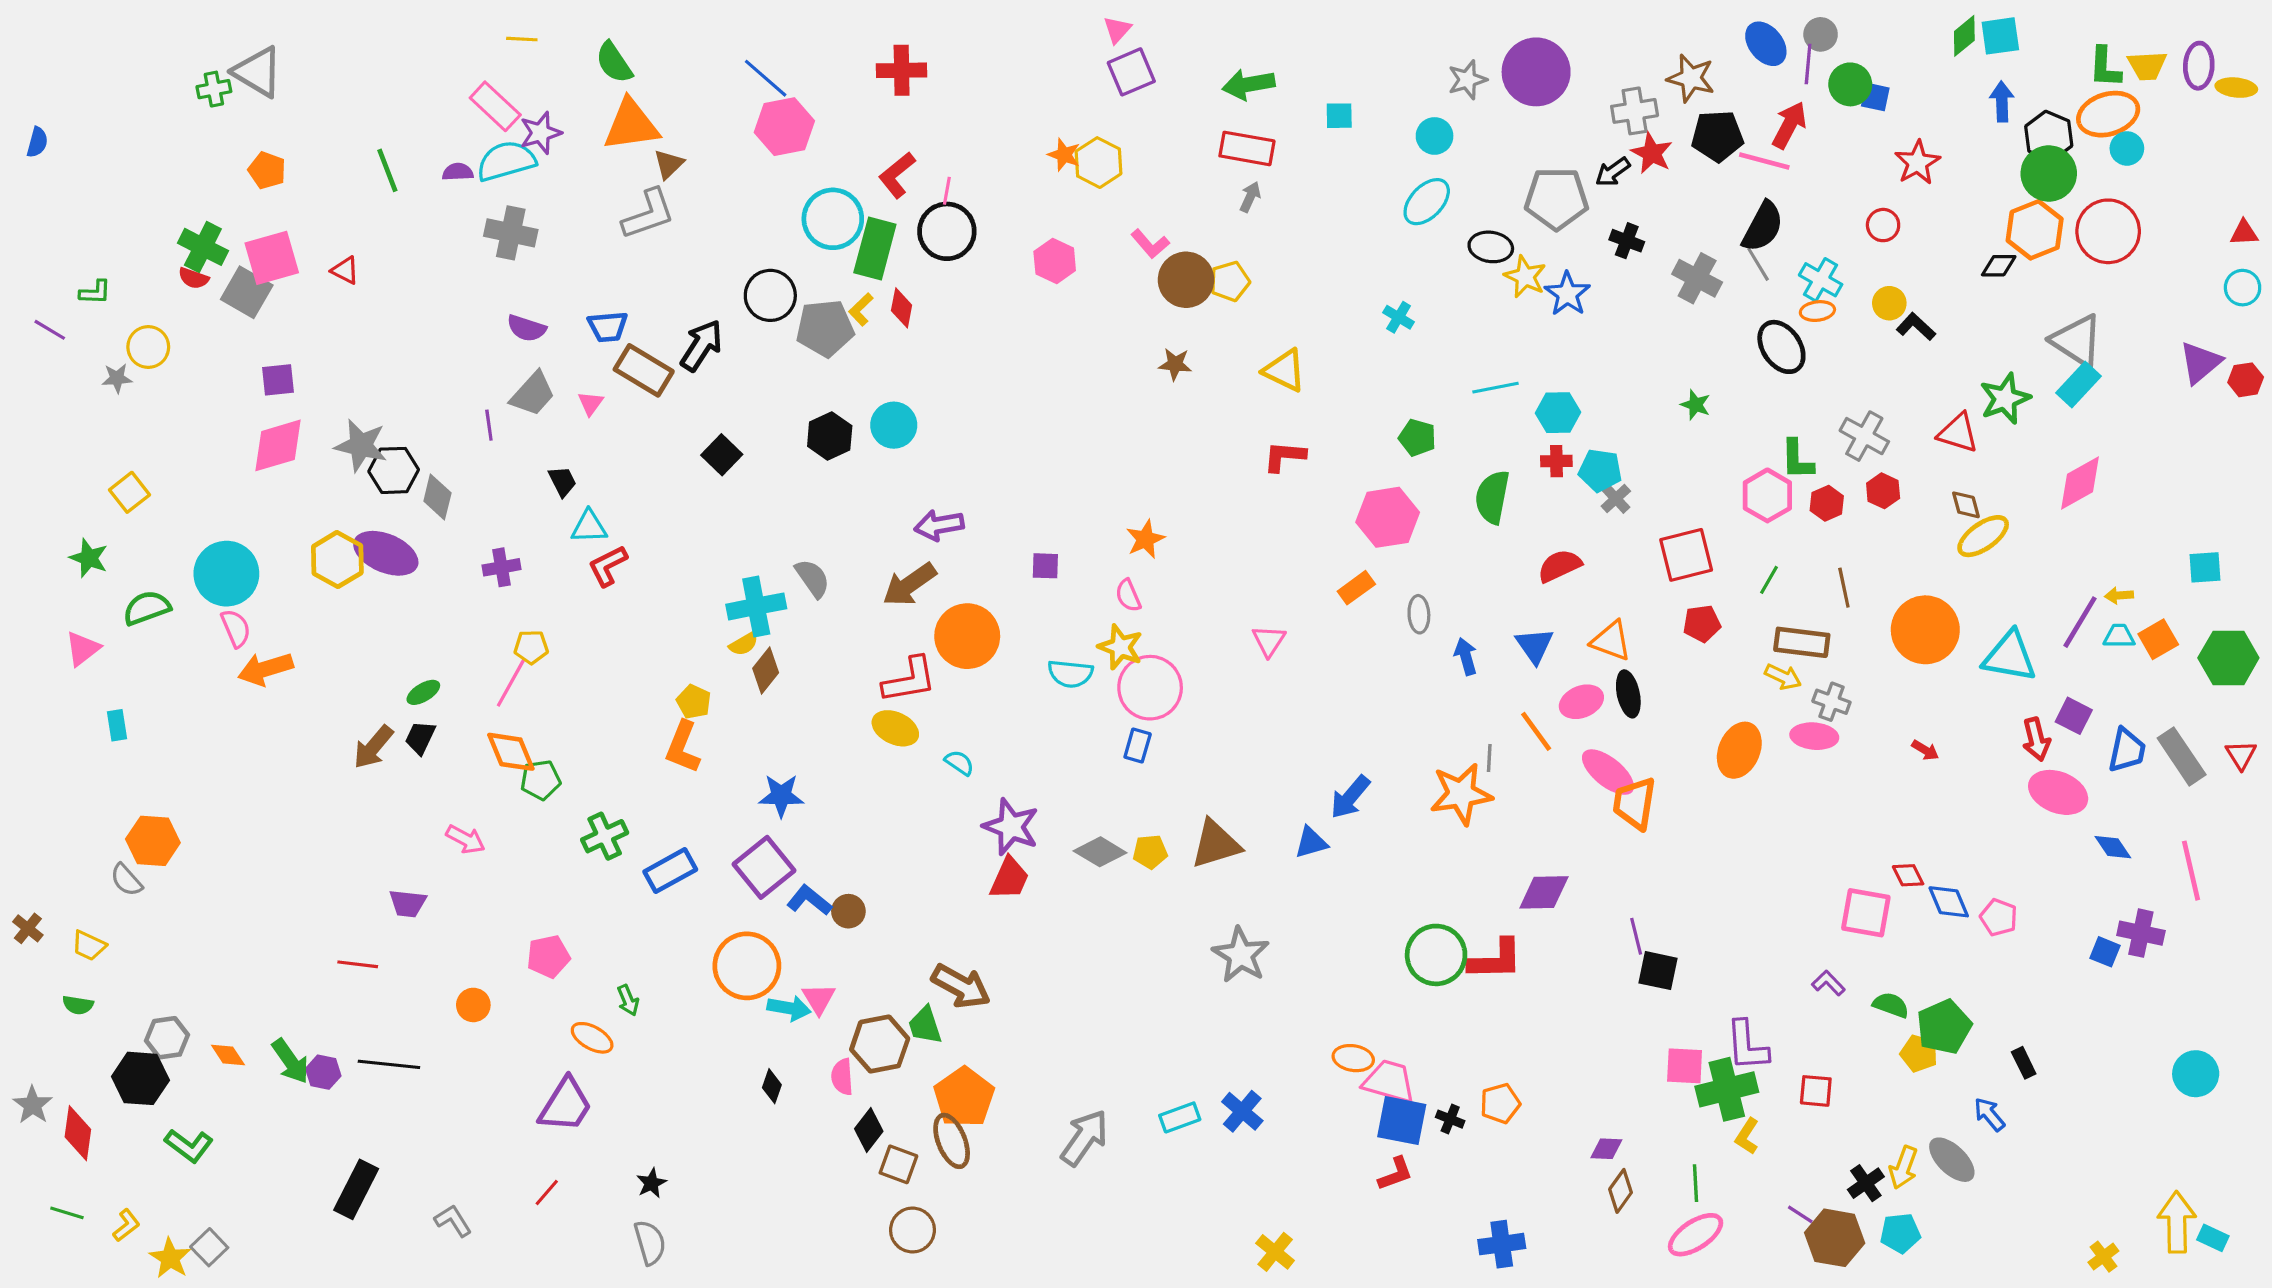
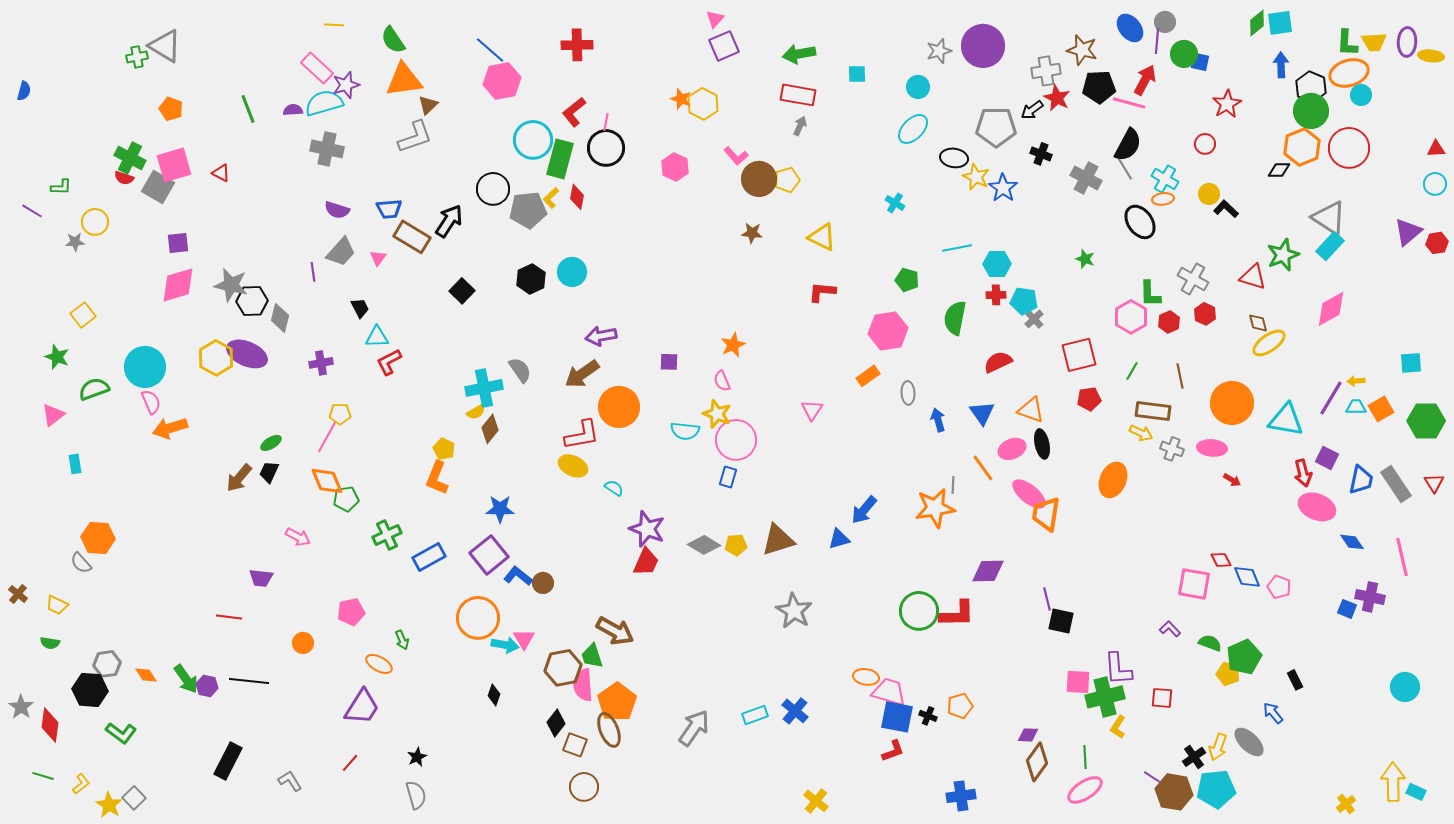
pink ellipse: (1814, 736) -> (1212, 448), moved
pink semicircle: (842, 1077) -> (583, 685), moved, size x1.4
brown diamond: (1620, 1191) -> (1037, 762), size x1.4
cyan pentagon: (1900, 1233) -> (1216, 789), size x1.5

